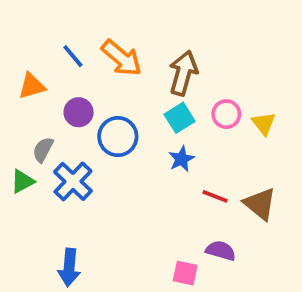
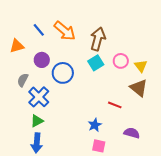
blue star: (181, 159) -> (95, 125), moved
green triangle: (22, 181) -> (37, 121), moved
brown triangle: (260, 204) -> (139, 88), moved
purple semicircle: (221, 251) -> (132, 133), moved

